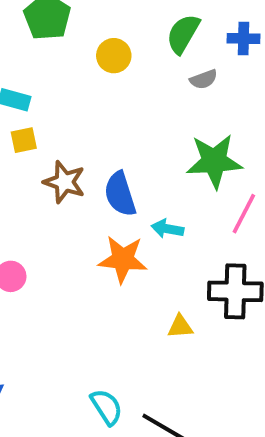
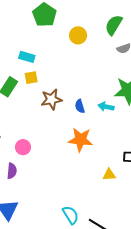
brown star: (64, 182) -> (51, 99), turned -30
blue semicircle: (120, 194) -> (80, 106), size x0.6
cyan arrow: (167, 229) -> (106, 107), moved

